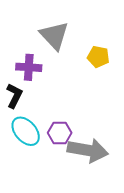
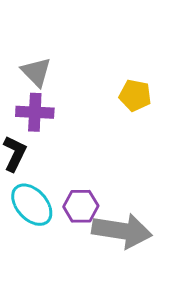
gray triangle: (54, 36) -> (36, 72), moved, size x0.7

